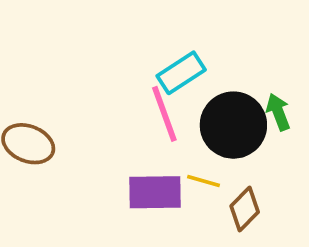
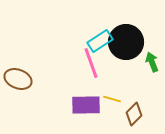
black circle: (233, 125) -> (126, 42), moved

